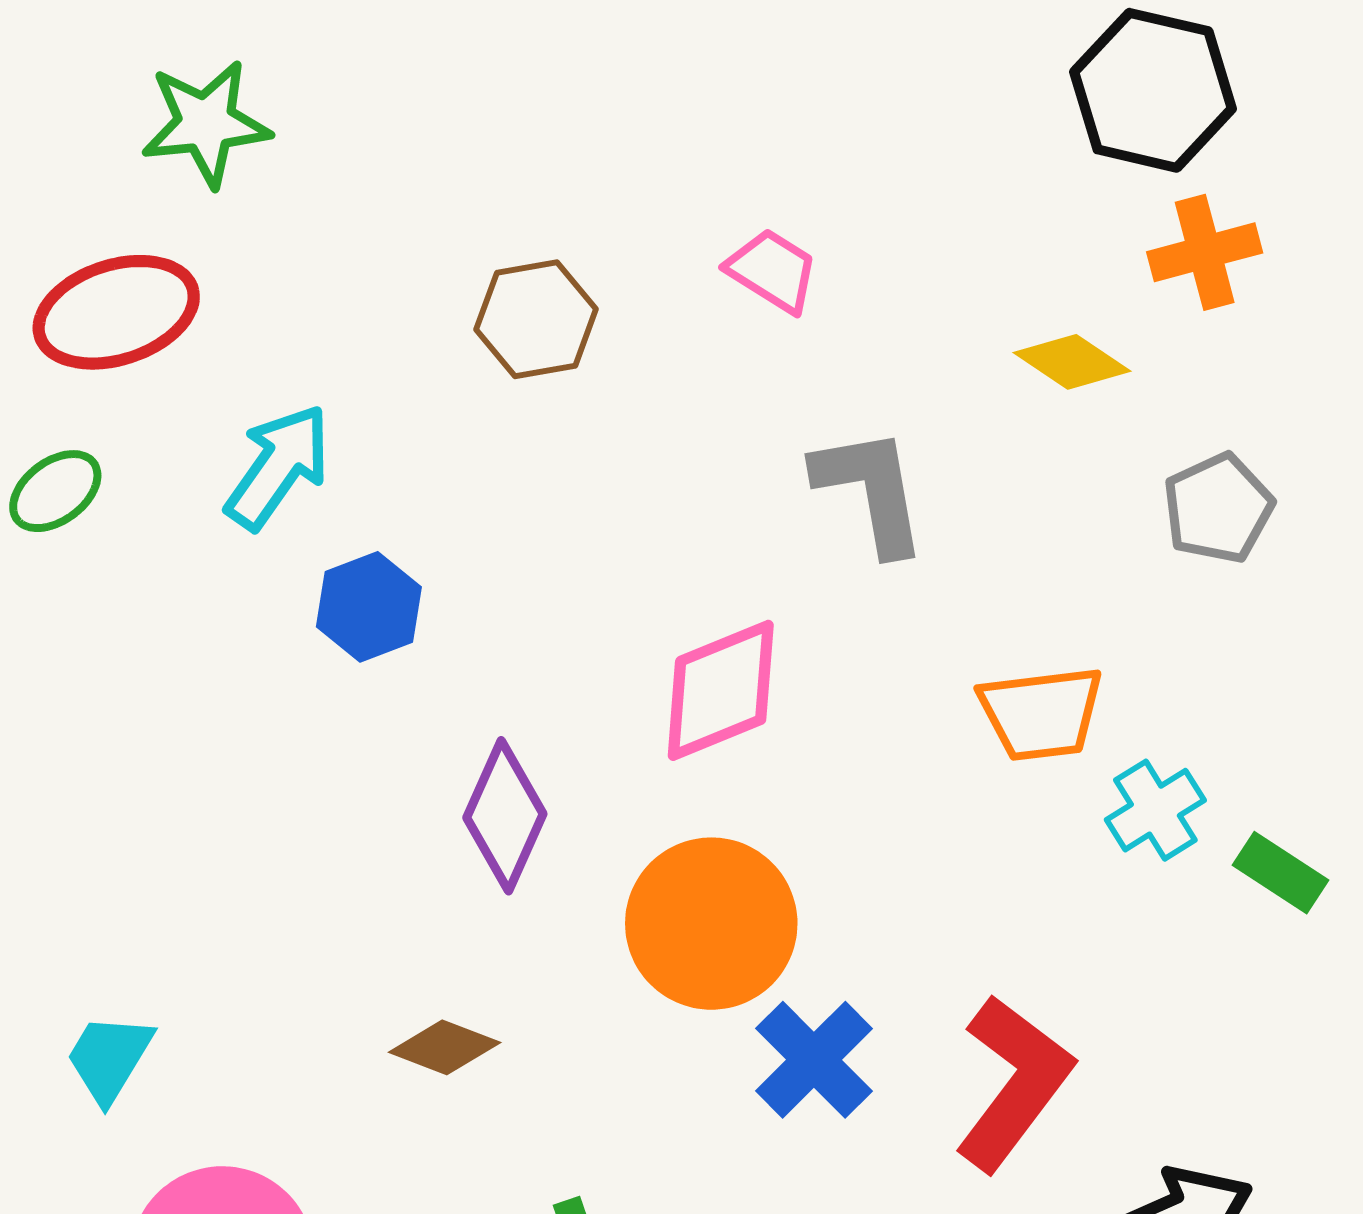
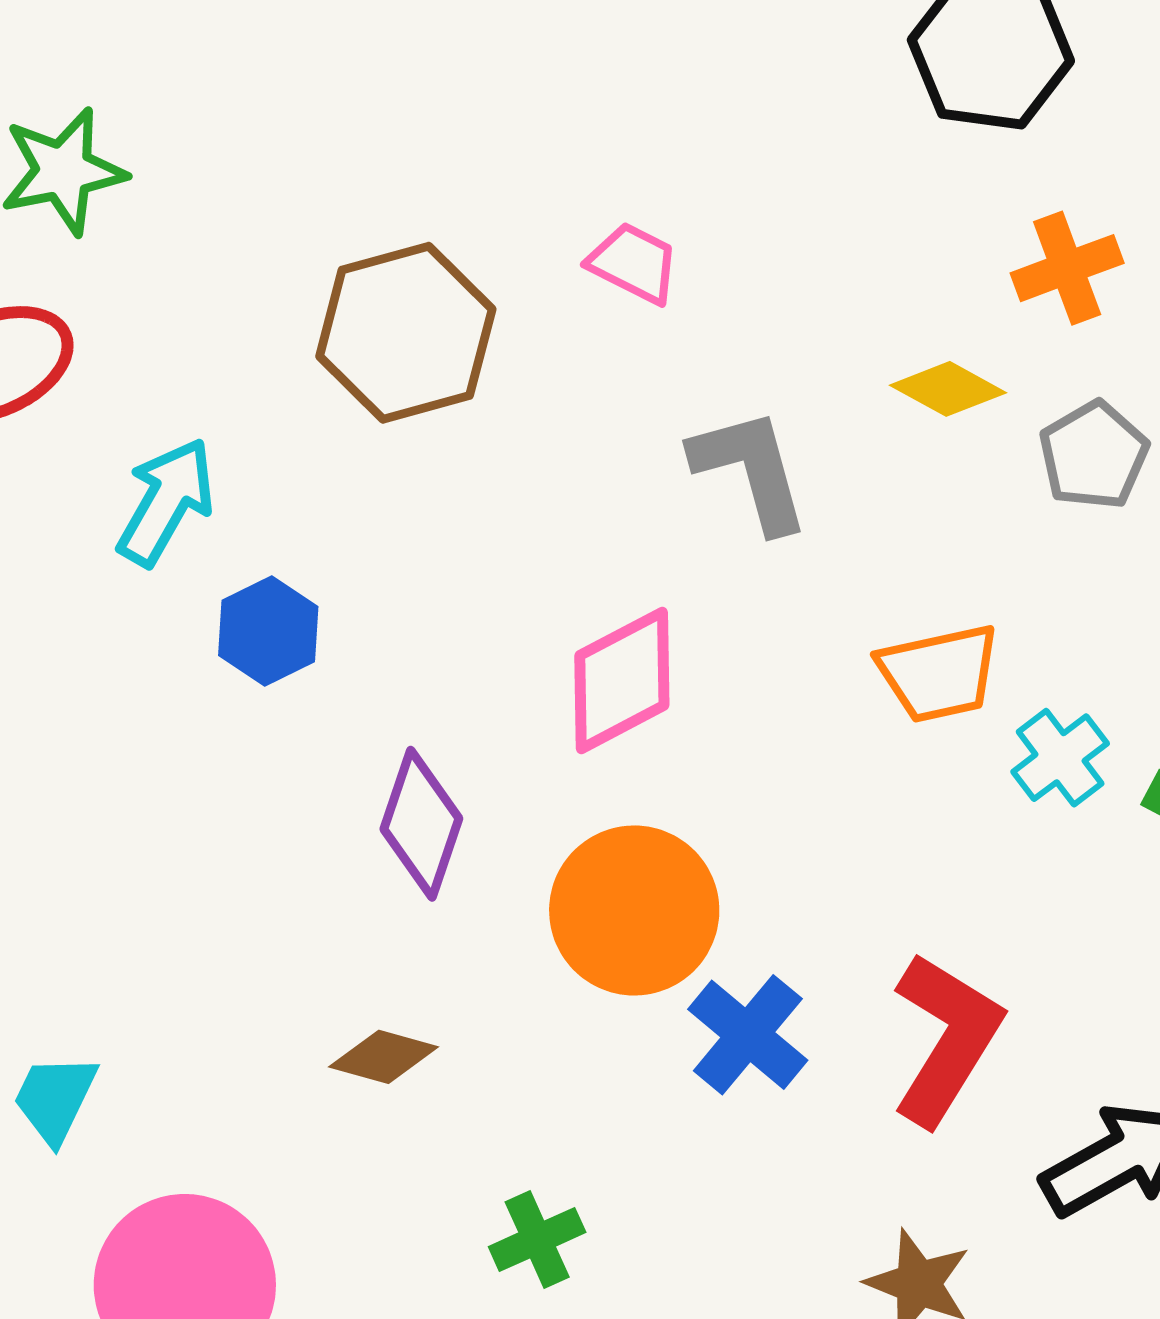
orange cross: (1205, 252) -> (1067, 268), moved
brown hexagon: (536, 319) -> (406, 333), size x1.5
yellow diamond: (1072, 362) -> (948, 389), moved

